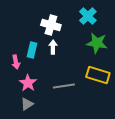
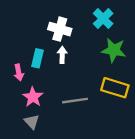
gray triangle: (27, 104) -> (32, 122), turned -40

